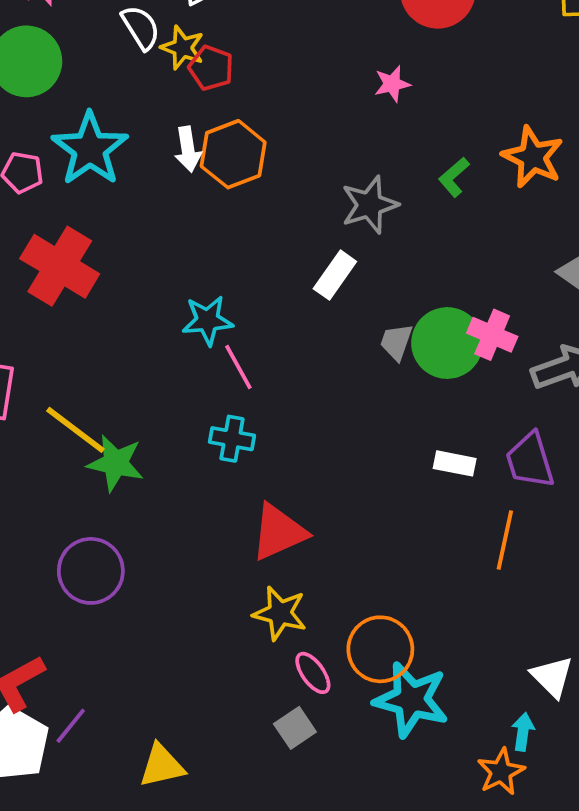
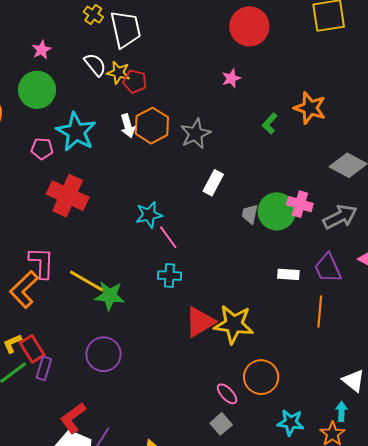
gray star: (370, 205) -> (195, 134), moved
yellow star: (280, 613) -> (234, 324), moved, size x1.4
cyan star: (411, 700) -> (290, 422), moved, size x0.7

